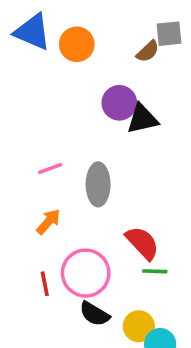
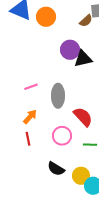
red semicircle: (142, 243) -> (83, 117), moved
pink circle: (86, 273) -> (62, 136), moved, size x0.7
red line: (45, 284) -> (28, 139), moved

